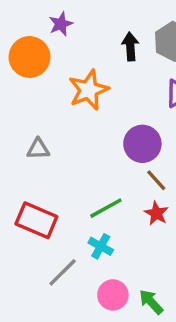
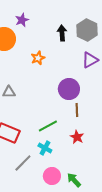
orange star: (89, 90) -> (38, 58), size x0.6
brown line: (156, 180) -> (77, 110), turned 40
red star: (156, 213) -> (77, 137), moved

